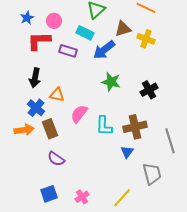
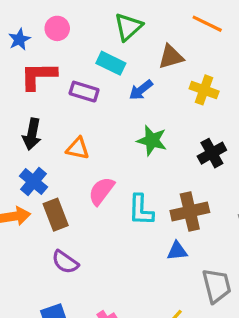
pink circle: (54, 21) -> (57, 28), moved
yellow cross: (146, 39) -> (204, 90), moved
blue arrow: (104, 50) -> (141, 90), size x0.7
orange triangle: (57, 95) -> (78, 148), moved
blue triangle: (127, 152) -> (177, 251), turned 48

